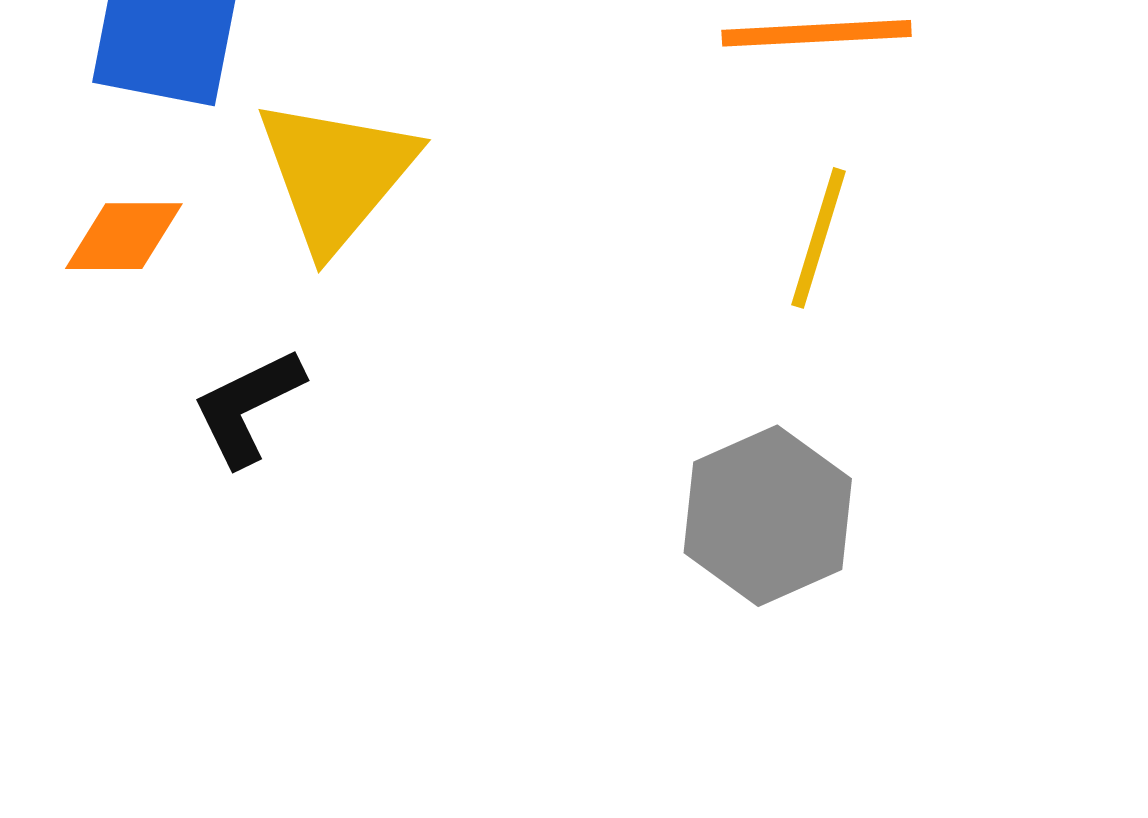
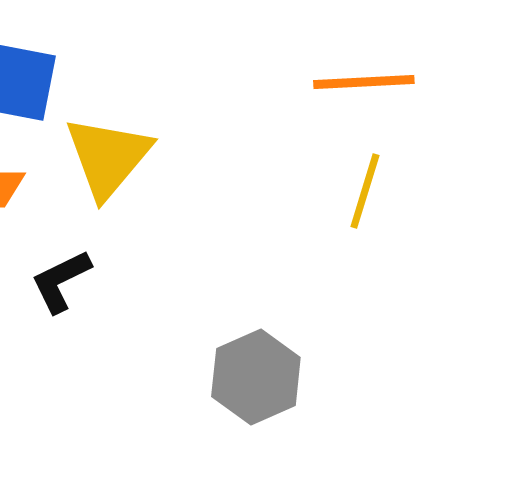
gray hexagon: (768, 516) -> (256, 377), moved

